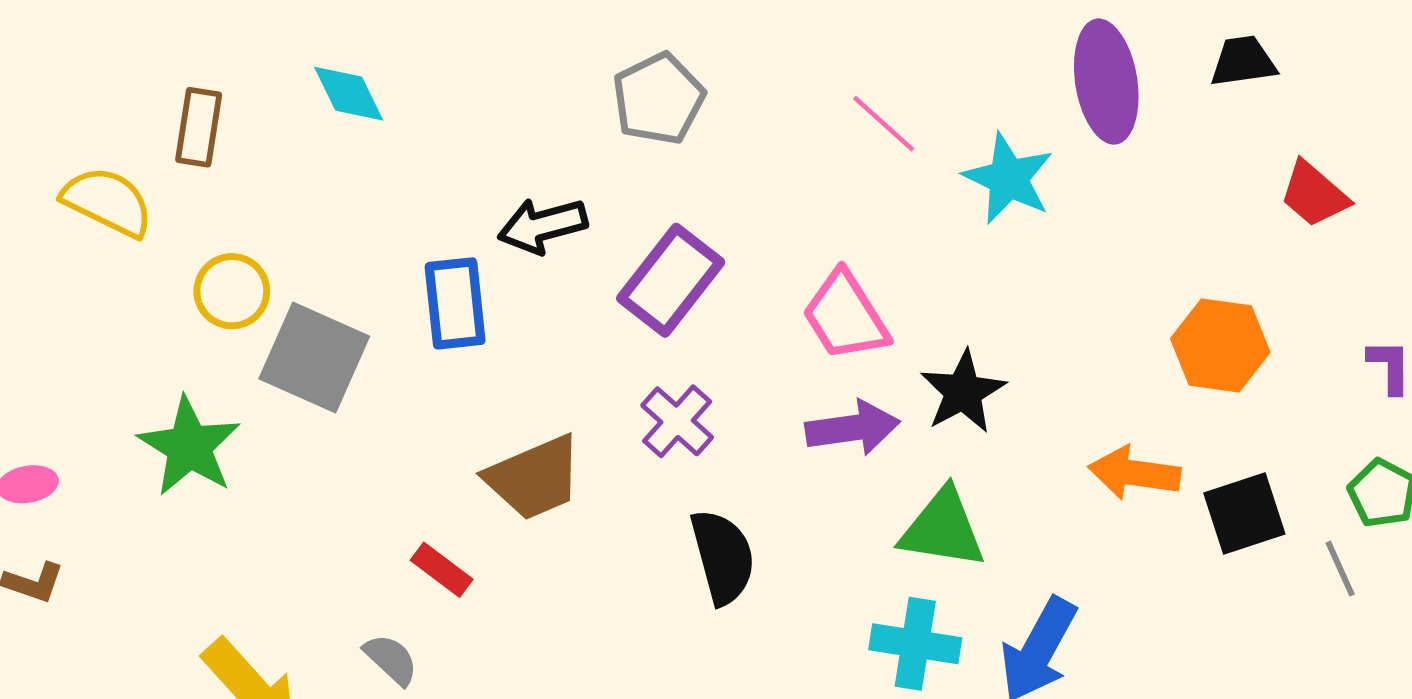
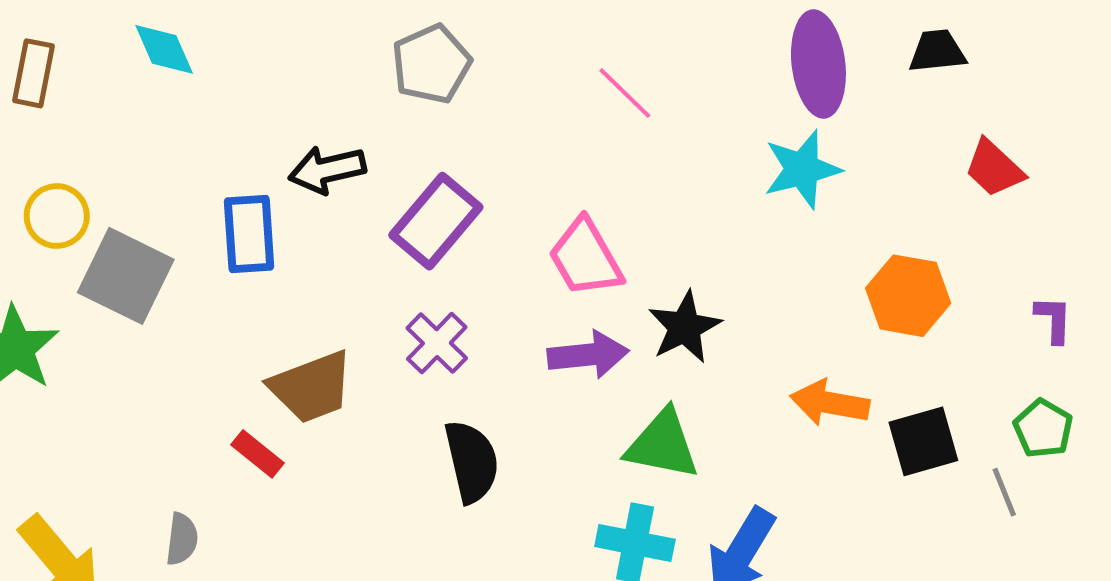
cyan star: (1008, 178) -> (802, 169), moved, turned 30
red rectangle: (442, 570) -> (258, 454), moved
gray semicircle: (391, 659) -> (182, 539), turned 52

